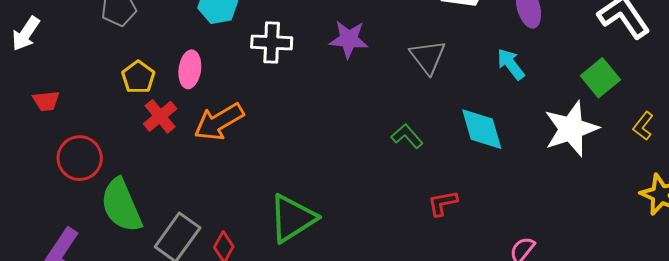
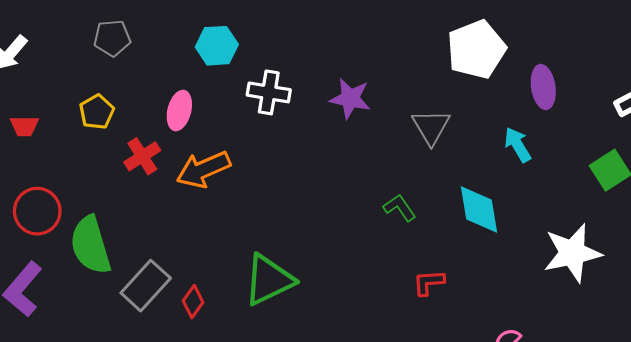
yellow pentagon: (138, 77) -> (97, 112), moved
white star: (571, 129) -> (572, 253), moved
red circle: (80, 158) -> (37, 211), moved

